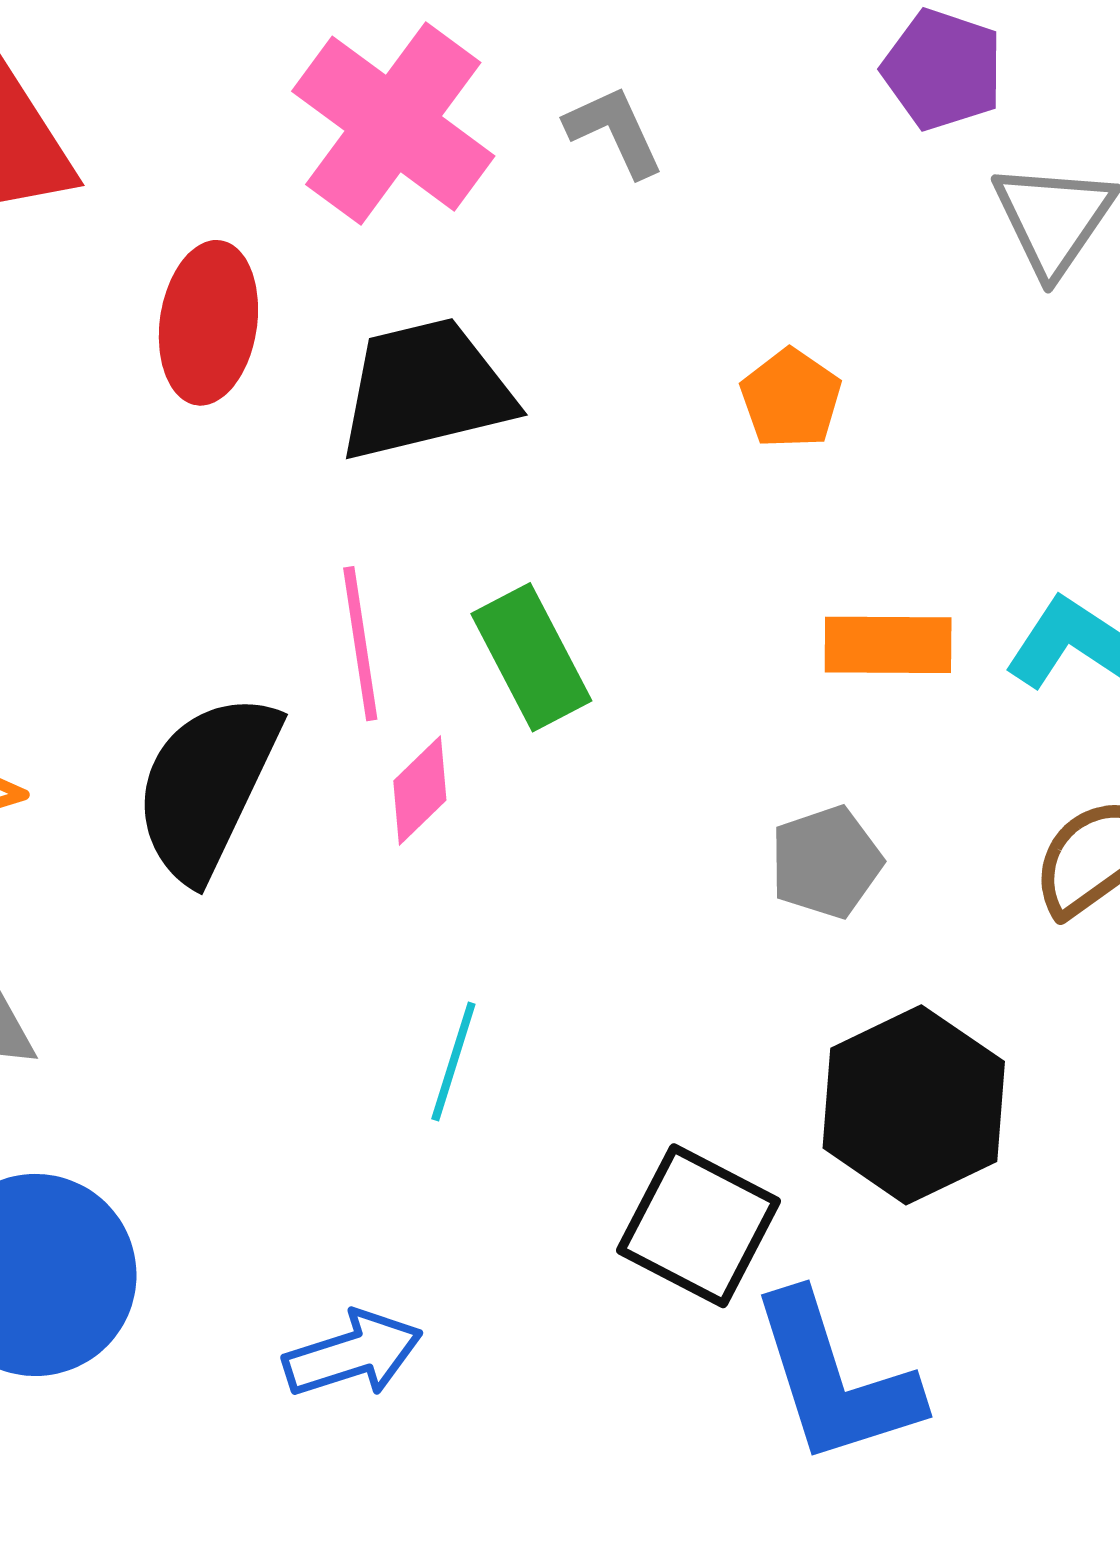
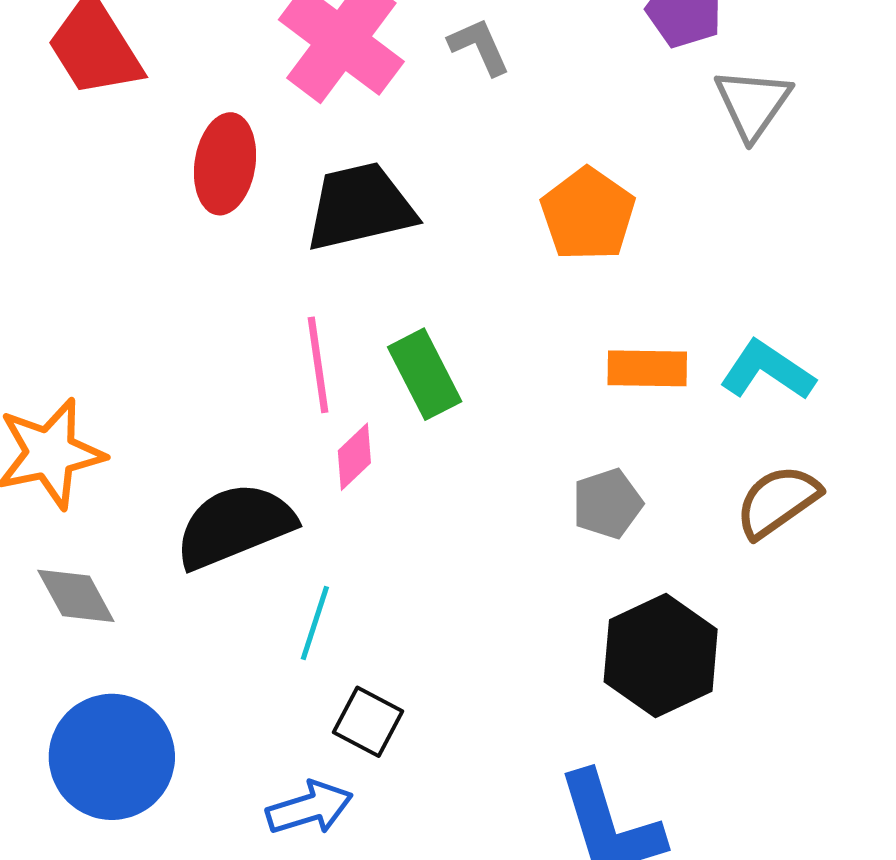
orange pentagon: (791, 399) -> (588, 214), size x1.5
black semicircle: (207, 786) -> (235, 526), moved, turned 42
cyan line: (453, 1061) -> (315, 623), moved
black square: (698, 1226) -> (368, 722), moved, size x0.7

